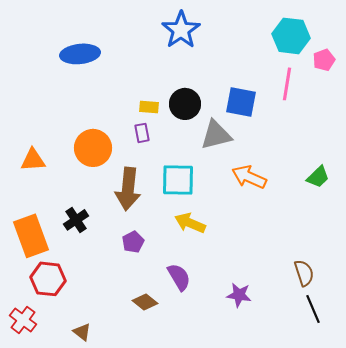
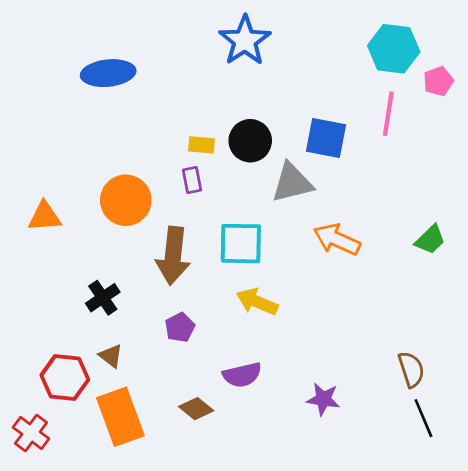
orange rectangle: (31, 236) -> (120, 417), moved
purple semicircle: (179, 277) -> (242, 375), turned 108
brown triangle: (82, 332) -> (111, 356), moved

